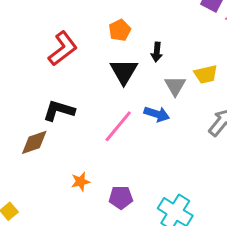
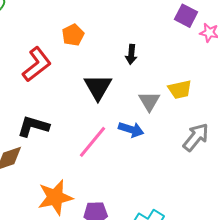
orange pentagon: (120, 30) -> (73, 35), moved
black arrow: (157, 52) -> (131, 54), moved
orange star: (81, 182) -> (55, 197), size x1.8

